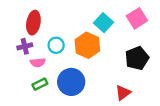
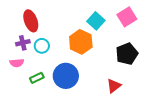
red ellipse: (33, 23) -> (31, 21), turned -30
cyan circle: (56, 45) -> (42, 46), moved
pink semicircle: (38, 63) -> (17, 63), moved

